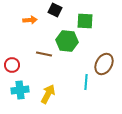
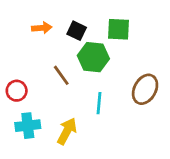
black square: (55, 10) -> (77, 31), moved
brown line: (44, 54) -> (61, 75), turned 42
cyan line: (86, 82) -> (99, 103), moved

